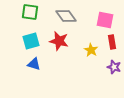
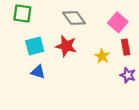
green square: (30, 12) -> (22, 13), moved
pink square: (105, 20) -> (118, 22), turned 30

